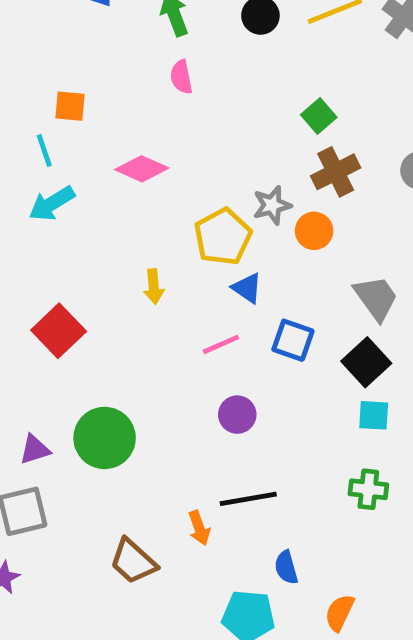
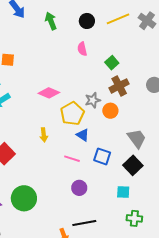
pink semicircle: (181, 77) -> (82, 49), moved
pink diamond: (142, 169) -> (49, 93), moved
pink line: (221, 344) -> (72, 159), turned 42
cyan square: (374, 415) -> (123, 192), moved

